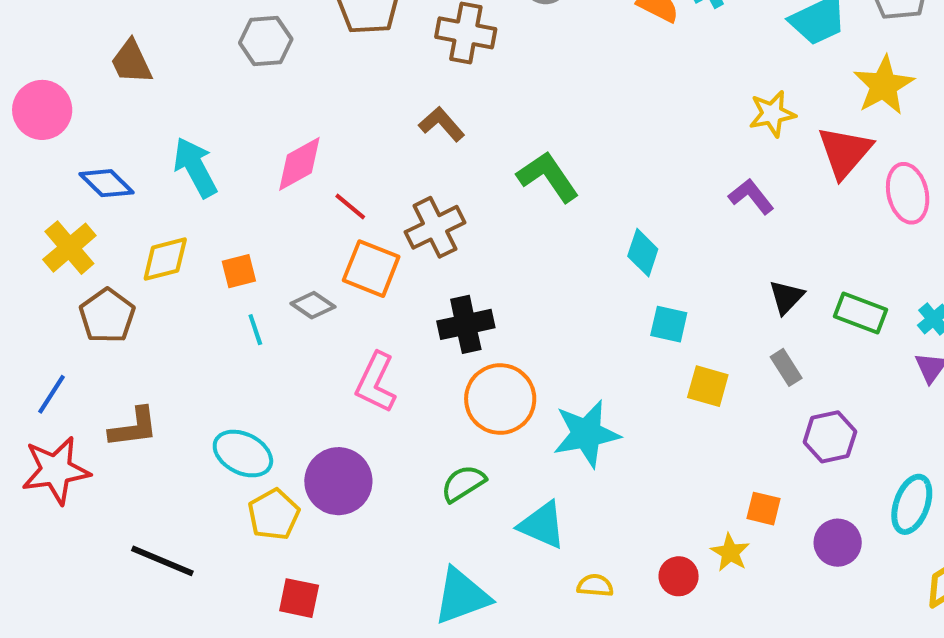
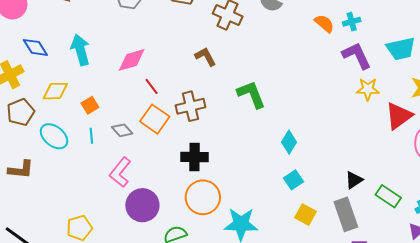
purple L-shape: (751, 196) -> (357, 56), moved, size x1.4
orange square: (239, 271) -> (90, 105), turned -30
cyan square: (669, 324) -> (294, 180), turned 30
gray rectangle: (786, 367) -> (346, 214), size x1.8
pink L-shape: (376, 383) -> (120, 172), moved
cyan ellipse: (243, 454) -> (54, 136), moved
purple circle: (338, 481) -> (142, 205), moved

